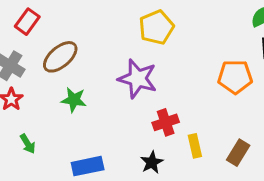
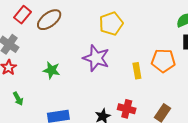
brown ellipse: (60, 57) -> (49, 20), moved
red cross: (166, 122) -> (127, 109), moved, turned 30
yellow rectangle: (195, 146) -> (137, 71), moved

